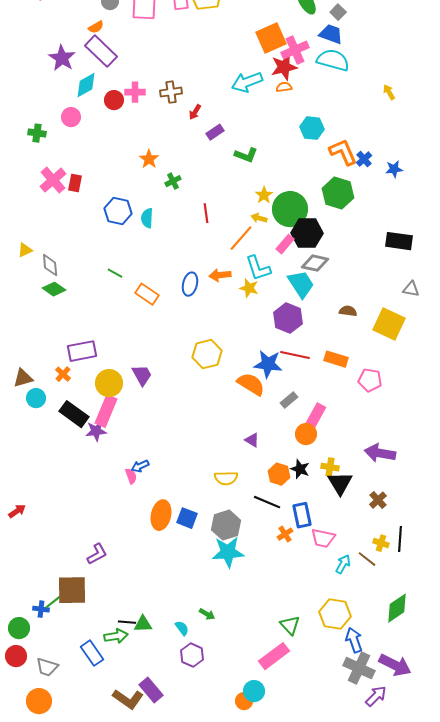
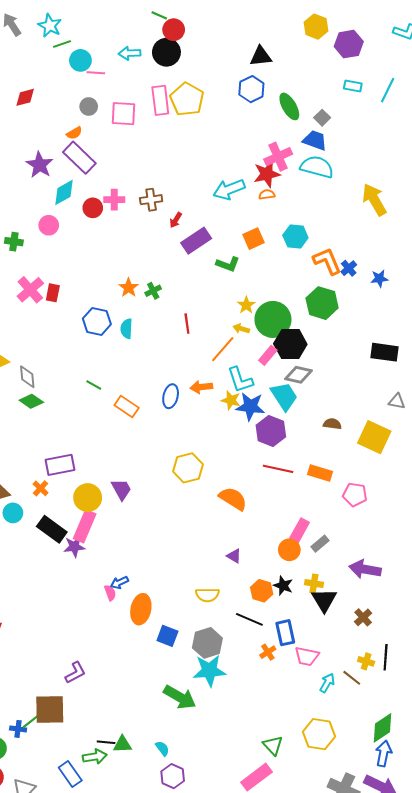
orange square: (271, 38) -> (253, 239), moved, size x0.7
yellow arrow: (389, 92) -> (374, 200), size x2.0
purple rectangle: (215, 132) -> (196, 241), size x1.6
orange star: (149, 159) -> (129, 288), moved
blue star: (268, 364) -> (250, 406), moved
gray rectangle: (289, 400) -> (320, 544), moved
orange ellipse: (161, 515) -> (141, 609), moved
green arrow: (207, 614) -> (180, 697), moved, size x2.0
blue arrow: (354, 640) -> (384, 754), moved, turned 30

